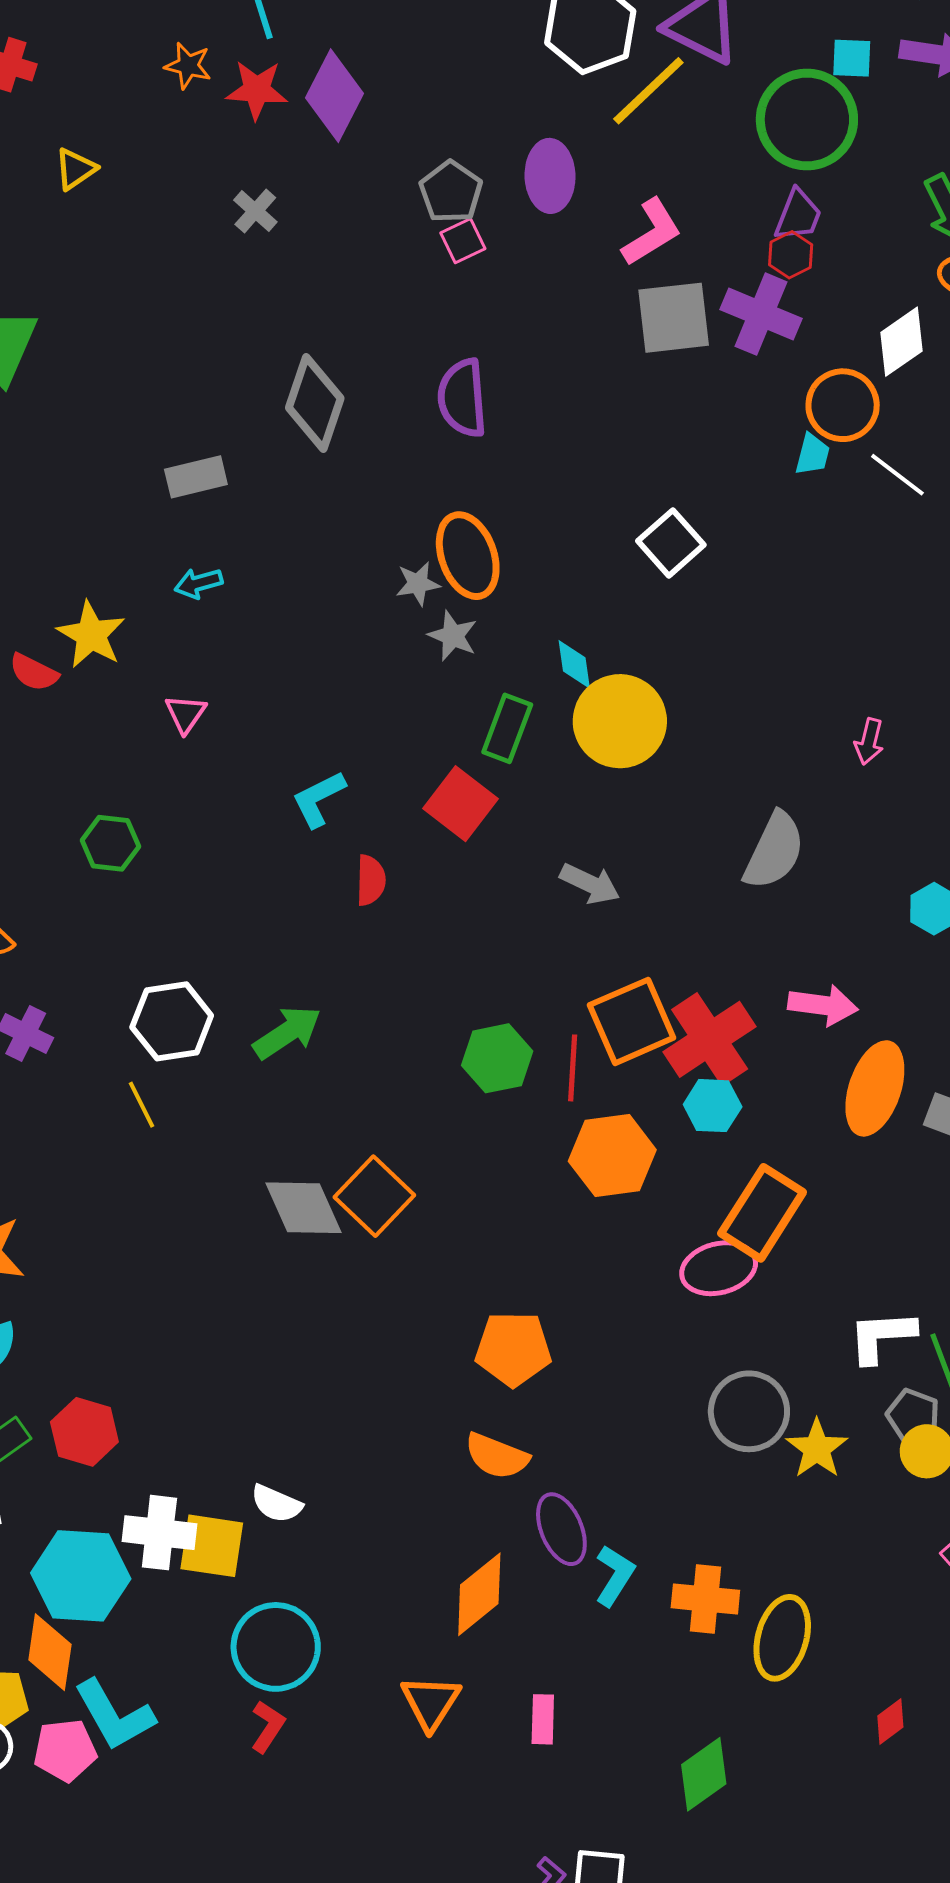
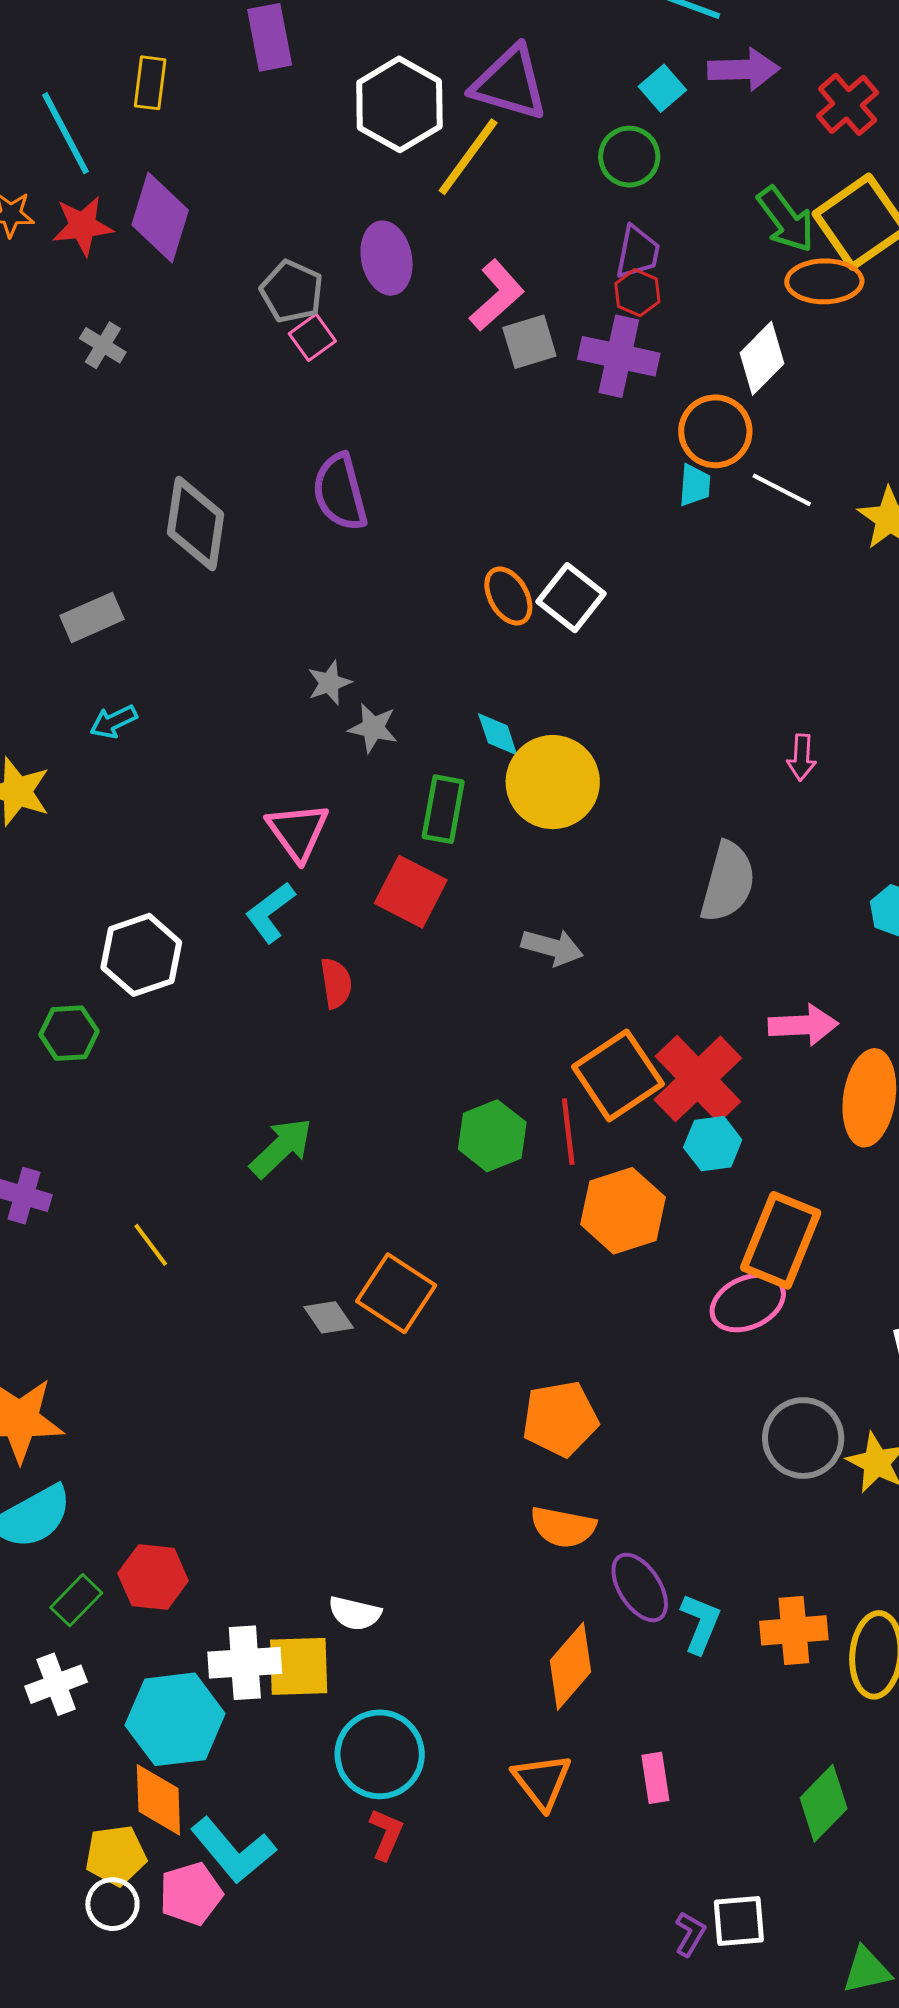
cyan square: (852, 58) -> (662, 88), turned -33
green circle: (807, 119) -> (629, 157), size x0.6
gray square: (674, 318) -> (529, 342), moved, size x0.7
orange ellipse: (468, 556) -> (508, 596), moved, size x0.7
pink triangle: (185, 714) -> (298, 832), moved, size x1.5
green hexagon: (110, 843) -> (69, 1033), moved
white hexagon: (172, 1021) -> (141, 955), moved
gray diamond: (304, 1208) -> (329, 1317), size x0.6

